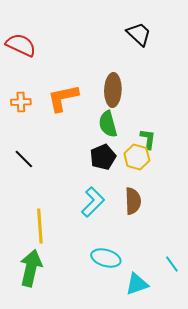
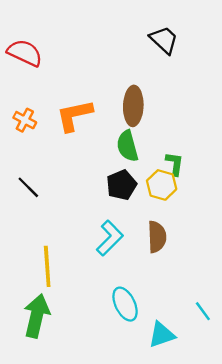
orange cross: (21, 102) -> (25, 120), turned 30
cyan ellipse: (106, 258) -> (125, 304), turned 48

